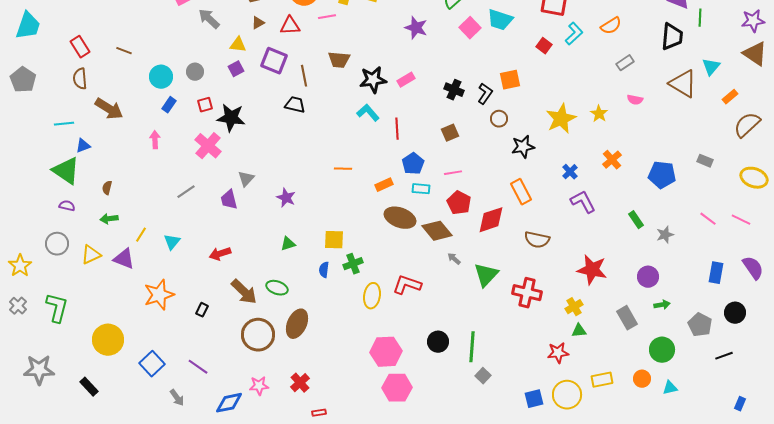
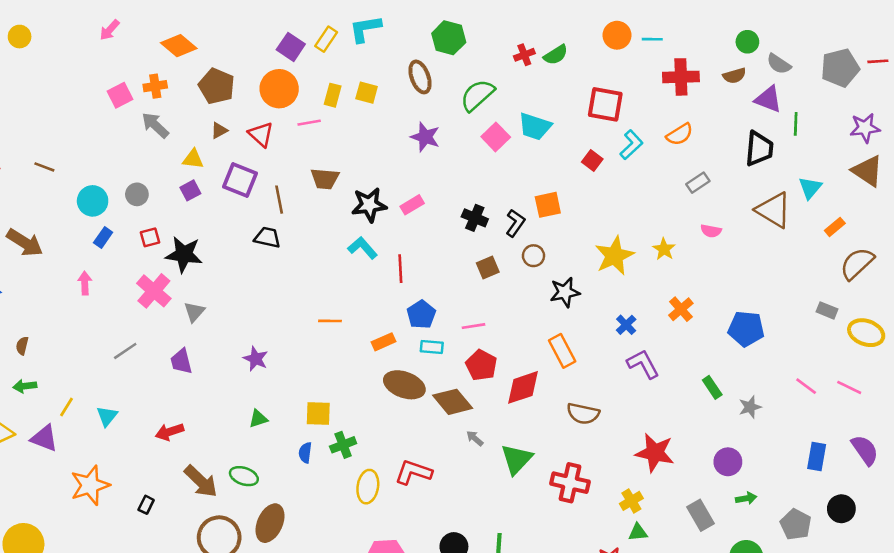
red triangle: (290, 26) -> (261, 134), turned 45
brown square: (450, 133) -> (488, 267), moved
gray rectangle: (705, 161) -> (827, 310), moved
gray triangle: (246, 179) -> (194, 312), moved

